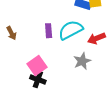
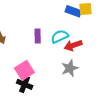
cyan semicircle: (71, 30) -> (60, 36), size x0.7
red arrow: (96, 38) -> (73, 45), moved

